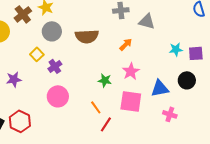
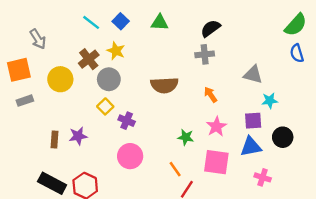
gray triangle: (147, 21) -> (253, 75), moved
gray circle: (52, 31) -> (109, 79), moved
orange arrow: (126, 44) -> (211, 95), turned -80
purple square: (196, 53) -> (253, 121), moved
purple cross: (55, 66) -> (127, 121), turned -32

